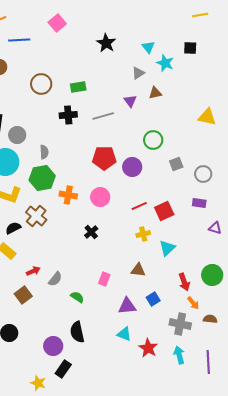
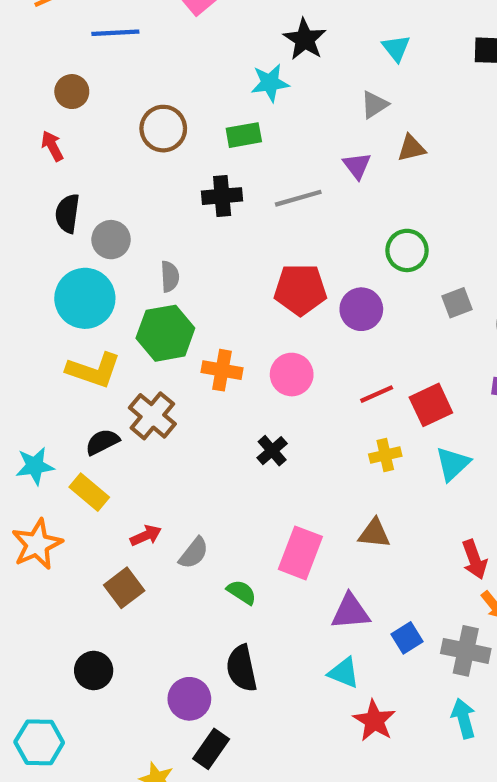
cyan star: (165, 63) -> (270, 83), moved, turned -30
cyan triangle: (167, 248) -> (453, 464), moved
pink rectangle: (104, 279) -> (300, 553), size x1.6
blue square: (153, 299) -> (407, 638), moved
red star: (148, 348) -> (374, 721), moved

